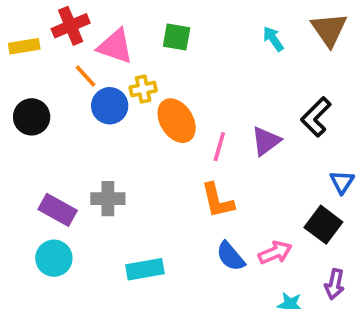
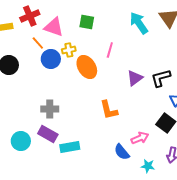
cyan arrow: (273, 39) -> (139, 23), size x1.6
black L-shape: (316, 117) -> (161, 78), moved, turned 30
pink line: (219, 147) -> (110, 50), moved
purple rectangle: (58, 210) -> (48, 134), moved
blue semicircle: (230, 256) -> (122, 152), moved

